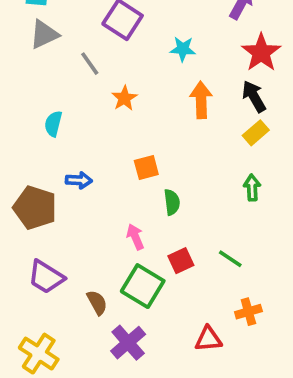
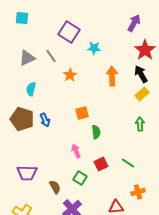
gray triangle: (44, 34) -> (27, 58), moved
cyan star: (183, 49) -> (94, 48), moved
blue arrow: (79, 180) -> (45, 120), turned 64
brown pentagon: (35, 208) -> (22, 119), moved
purple trapezoid: (46, 277) -> (27, 173), turned -30
green square: (143, 286) -> (80, 178), size x0.6

